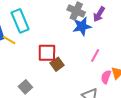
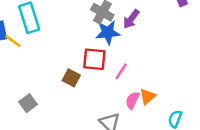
red square: (47, 53) -> (94, 59), moved
brown square: (57, 64) -> (71, 78), turned -32

